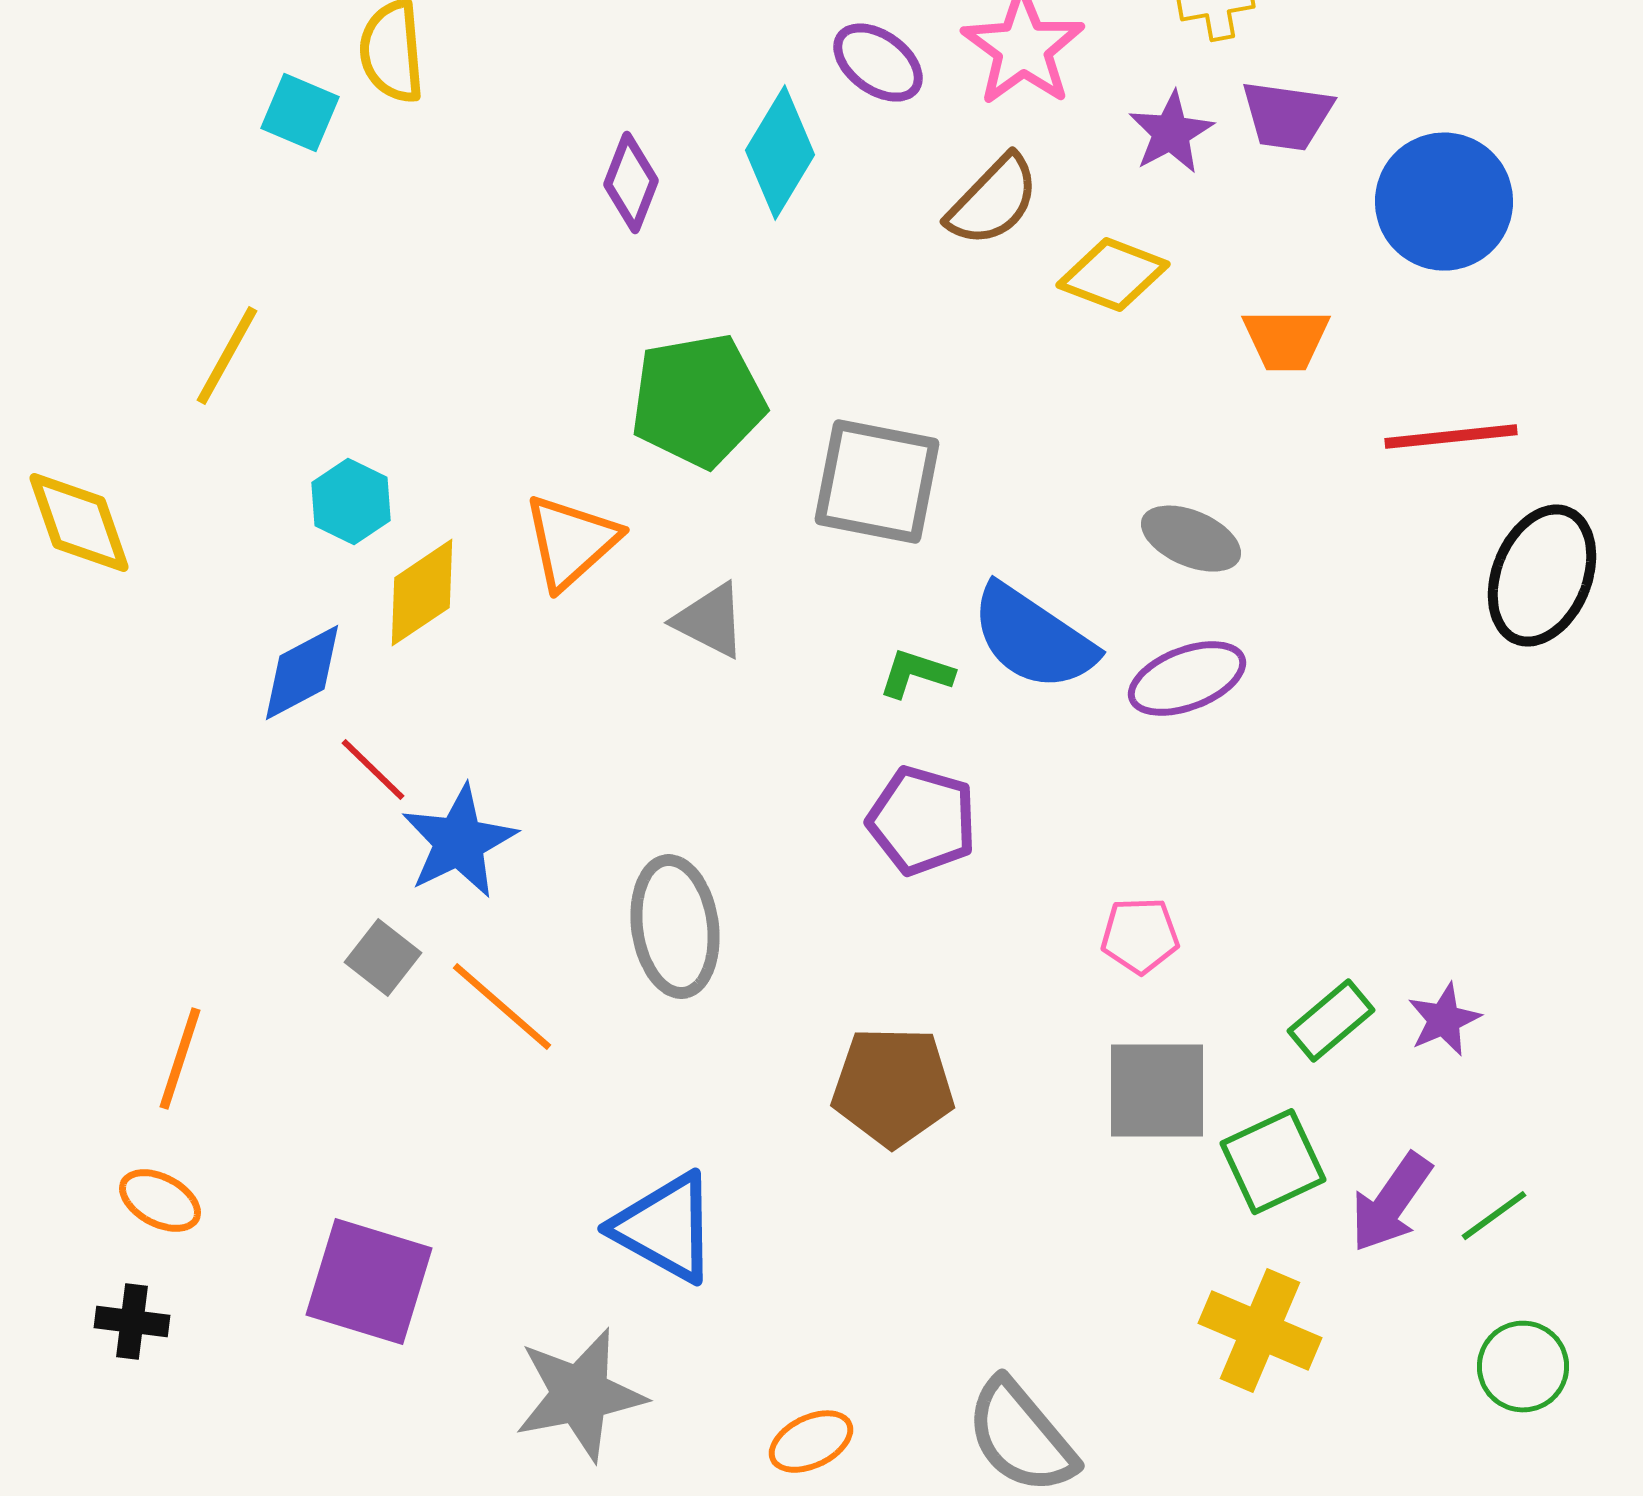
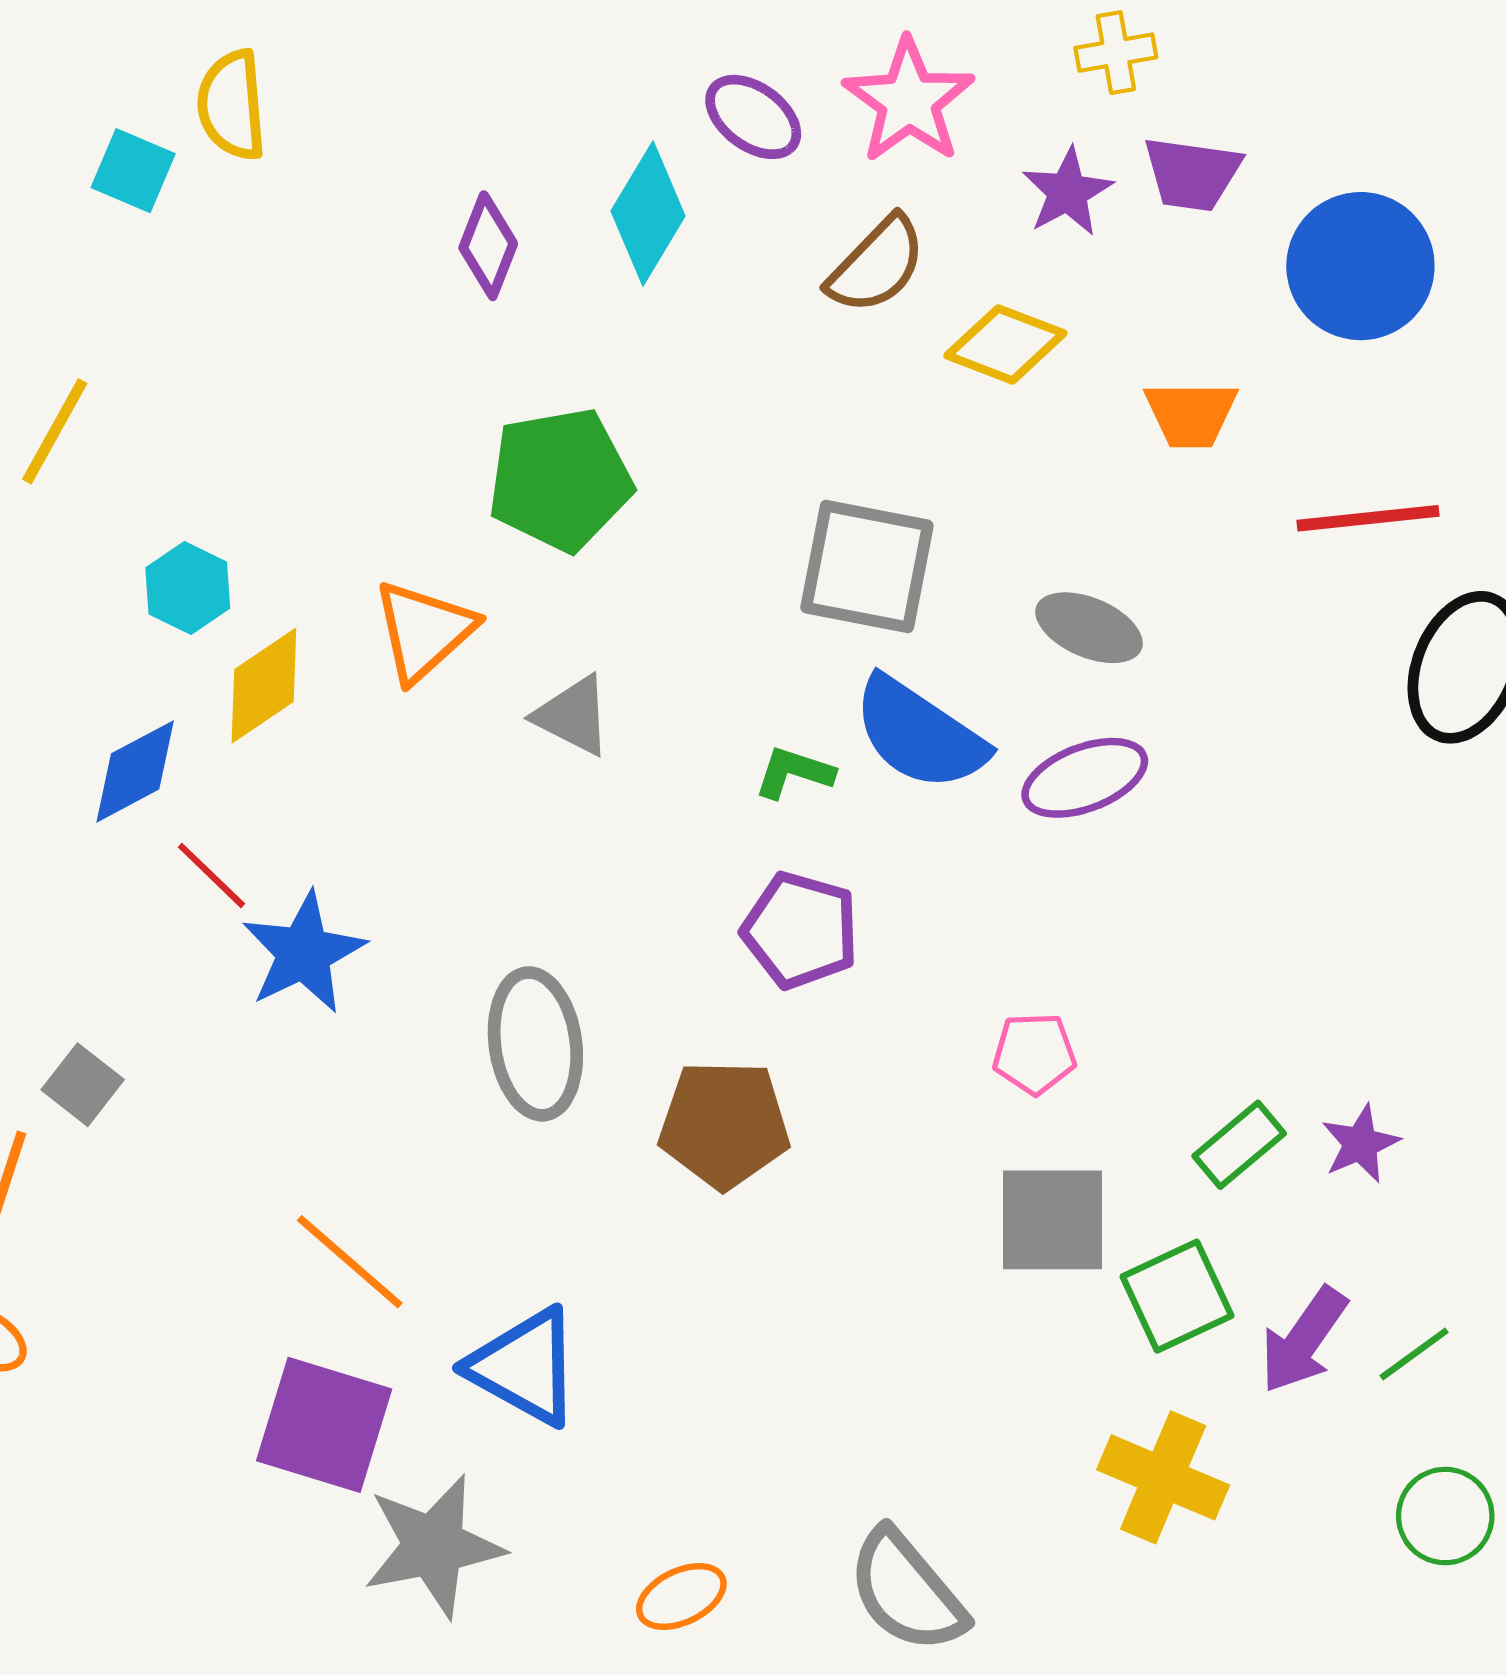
gray square: (877, 482) -> (867, 566), moved
gray square: (383, 958) -> (83, 1085), moved
orange line: (502, 1007) -> (350, 1262), moved
brown pentagon: (893, 1087) -> (724, 1124), moved
purple square: (369, 1282) -> (324, 1425), moved

